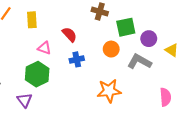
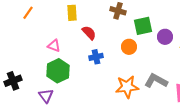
yellow rectangle: (32, 20) -> (72, 13), moved
pink triangle: (44, 48) -> (54, 46), moved
gray L-shape: (139, 62) -> (156, 81), moved

